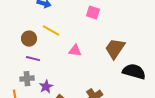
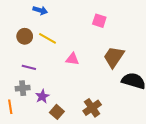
pink square: (93, 13) -> (99, 21), moved
brown circle: (29, 39) -> (25, 36), moved

